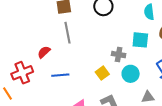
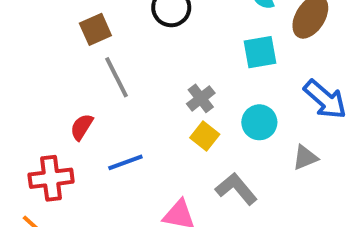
gray cross: (119, 55) -> (201, 98), moved, turned -32
red cross: (22, 73) -> (51, 178), turned 30

